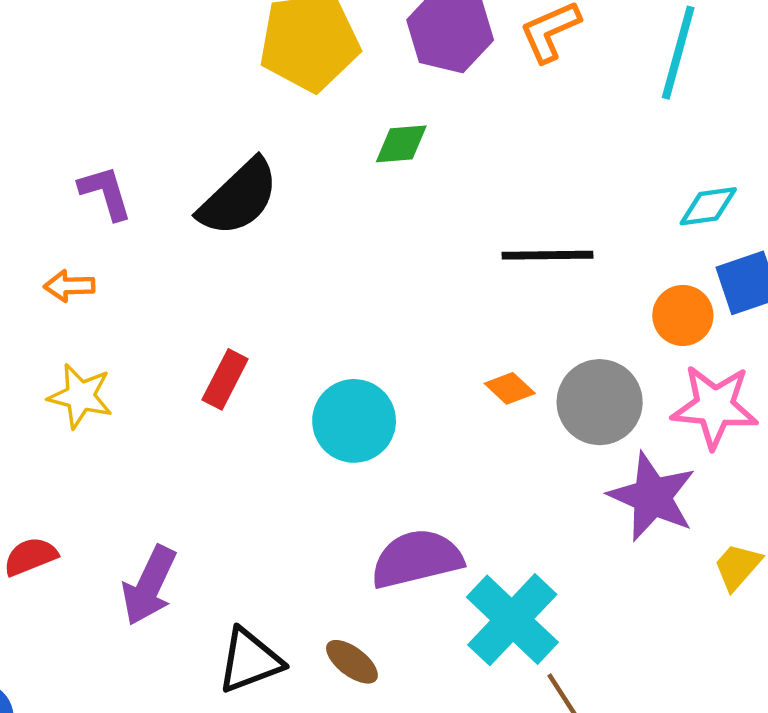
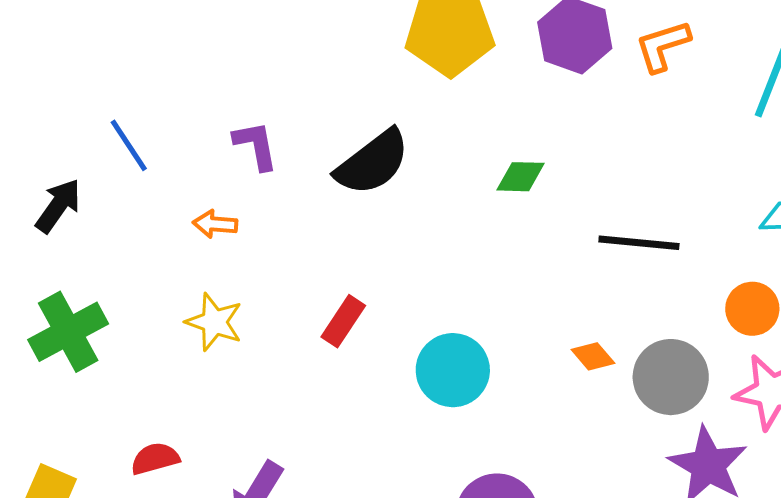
green diamond: (401, 144) -> (520, 177), moved

